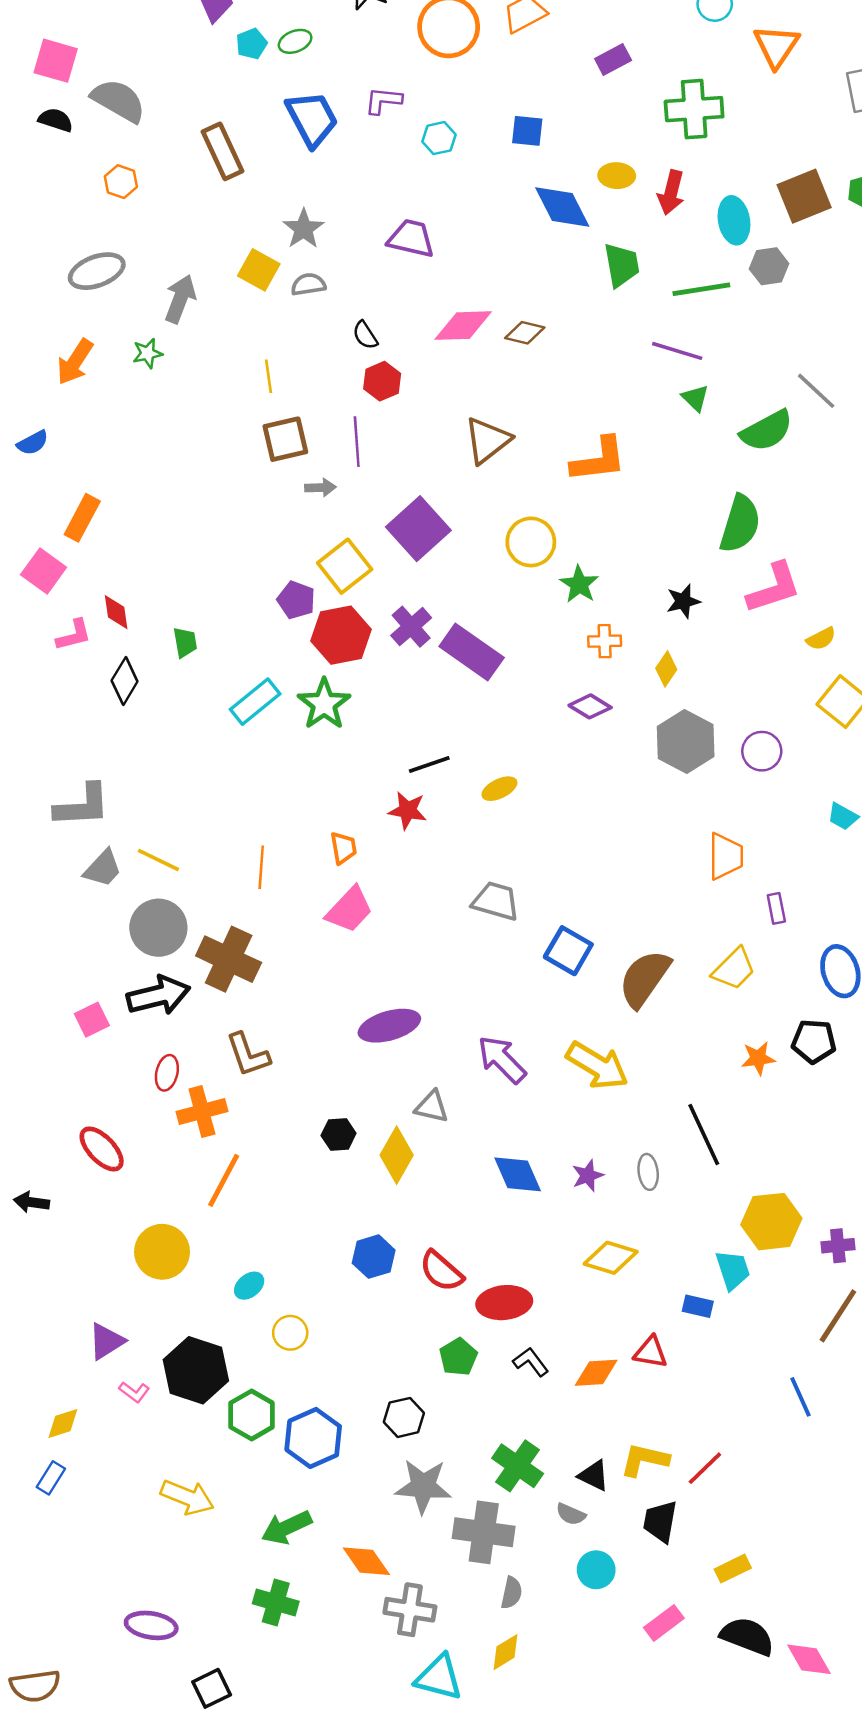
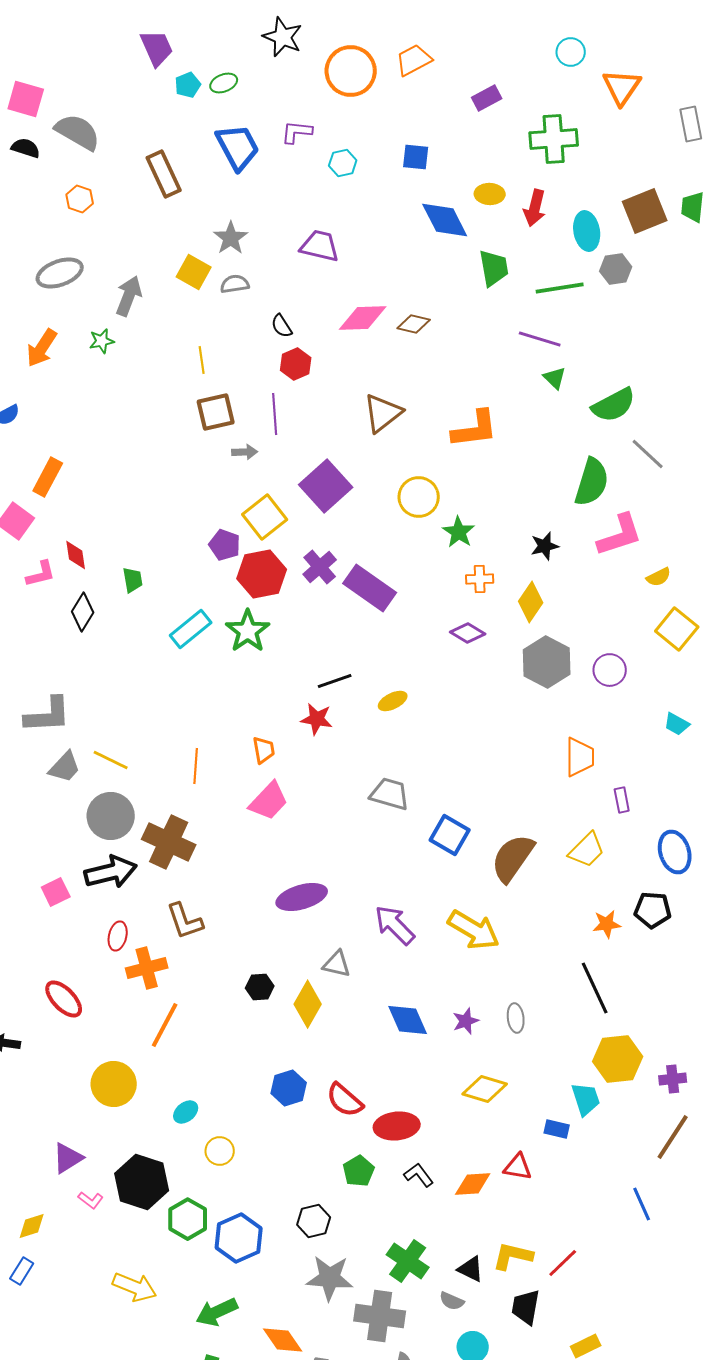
gray line: (816, 391) -> (648, 454), moved
yellow diamond: (666, 669) -> (531, 602), size x1.4
black line: (704, 1134) -> (595, 988), moved

